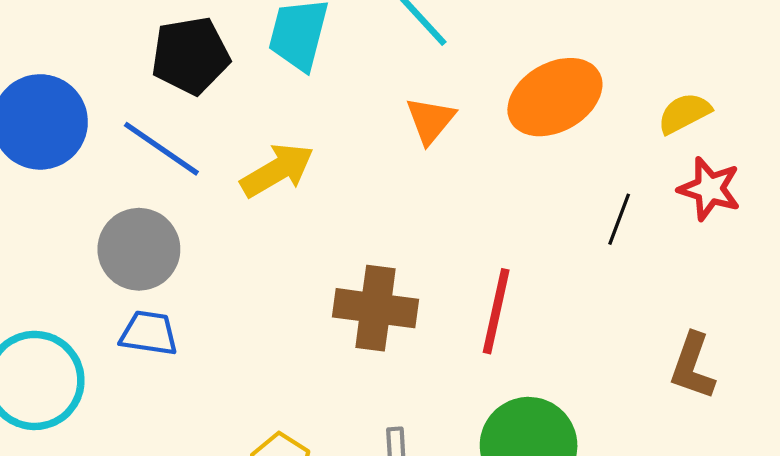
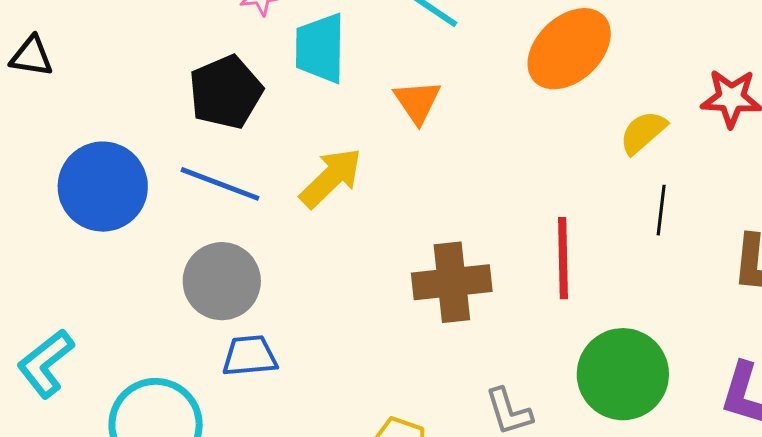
yellow semicircle: (684, 113) -> (643, 132), moved
orange triangle: (430, 120) -> (417, 102), moved
black line: (619, 219) -> (661, 210), moved

